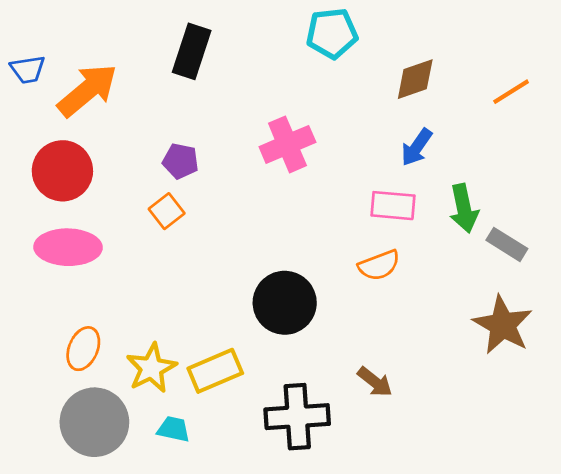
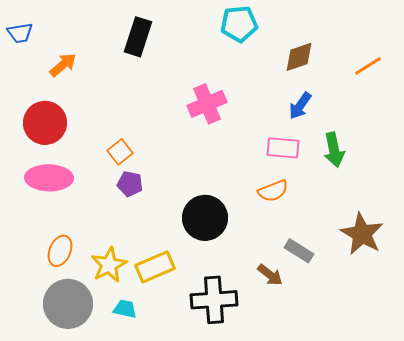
blue trapezoid: (28, 69) -> (20, 33), moved
orange arrow: (87, 90) -> (63, 65), size x0.6
purple pentagon: (181, 161) -> (130, 184), moved
gray rectangle: (507, 244) -> (299, 251), moved

